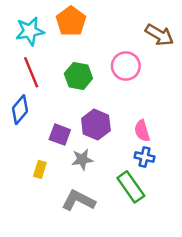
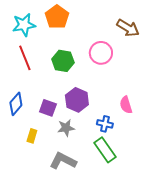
blue diamond: (20, 110) -> (16, 104), moved
pink semicircle: (142, 131) -> (126, 105), moved
blue cross: (144, 157) -> (105, 124), moved

